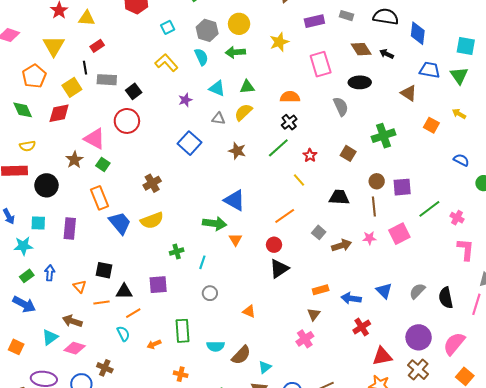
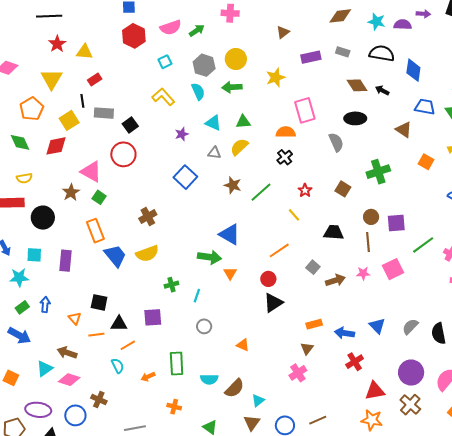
pink rectangle: (321, 64) -> (305, 110), moved
green line: (278, 148) -> (261, 192), moved

